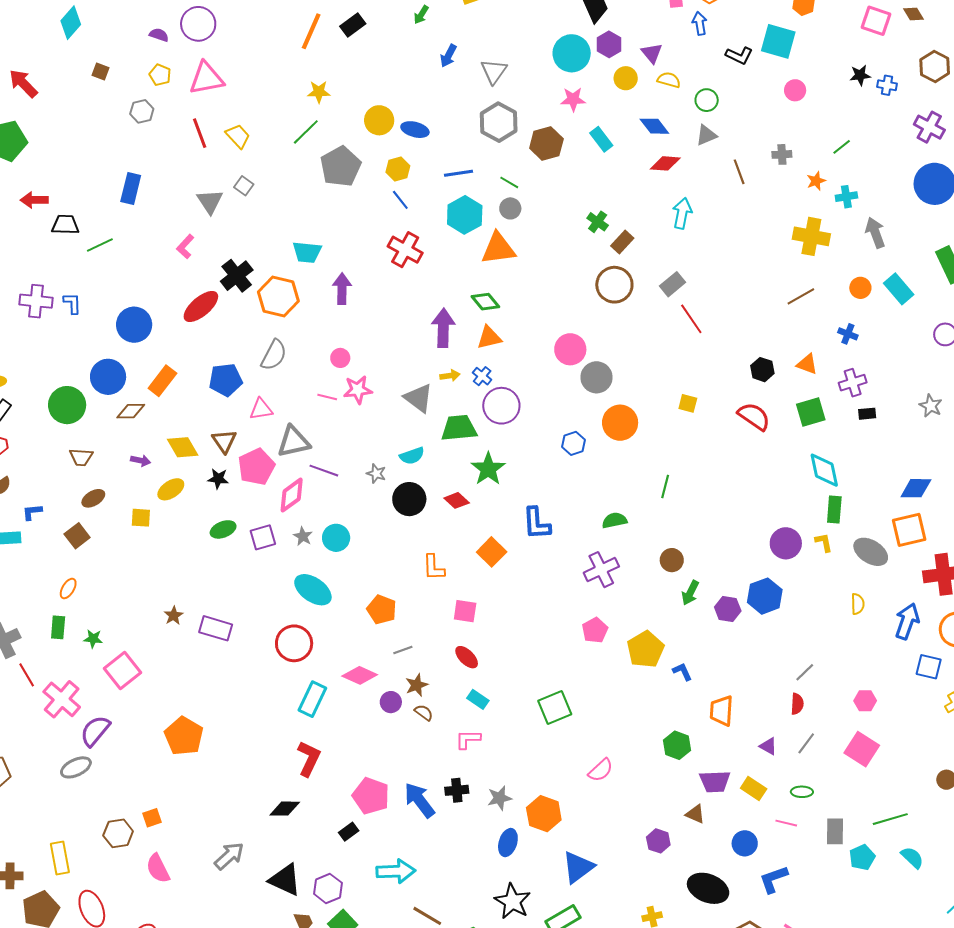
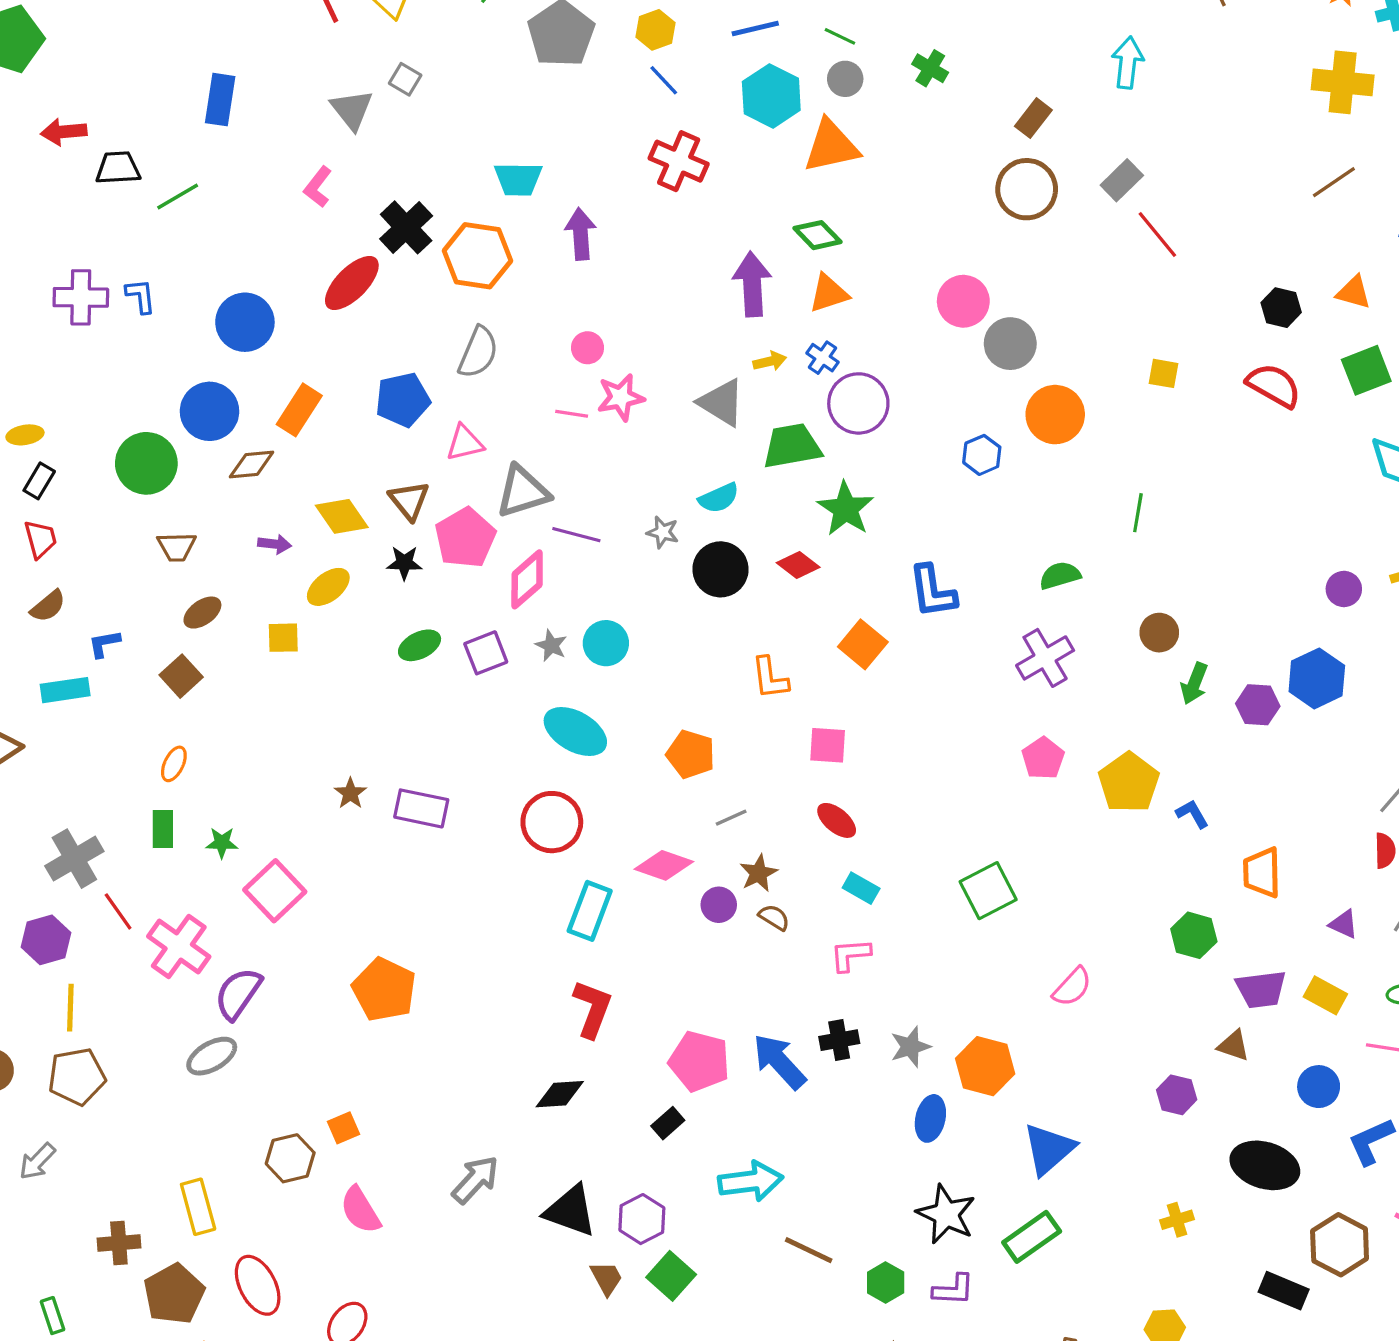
green cross: (598, 222) -> (930, 68), moved
purple circle: (786, 543) -> (1344, 589), size x0.7

